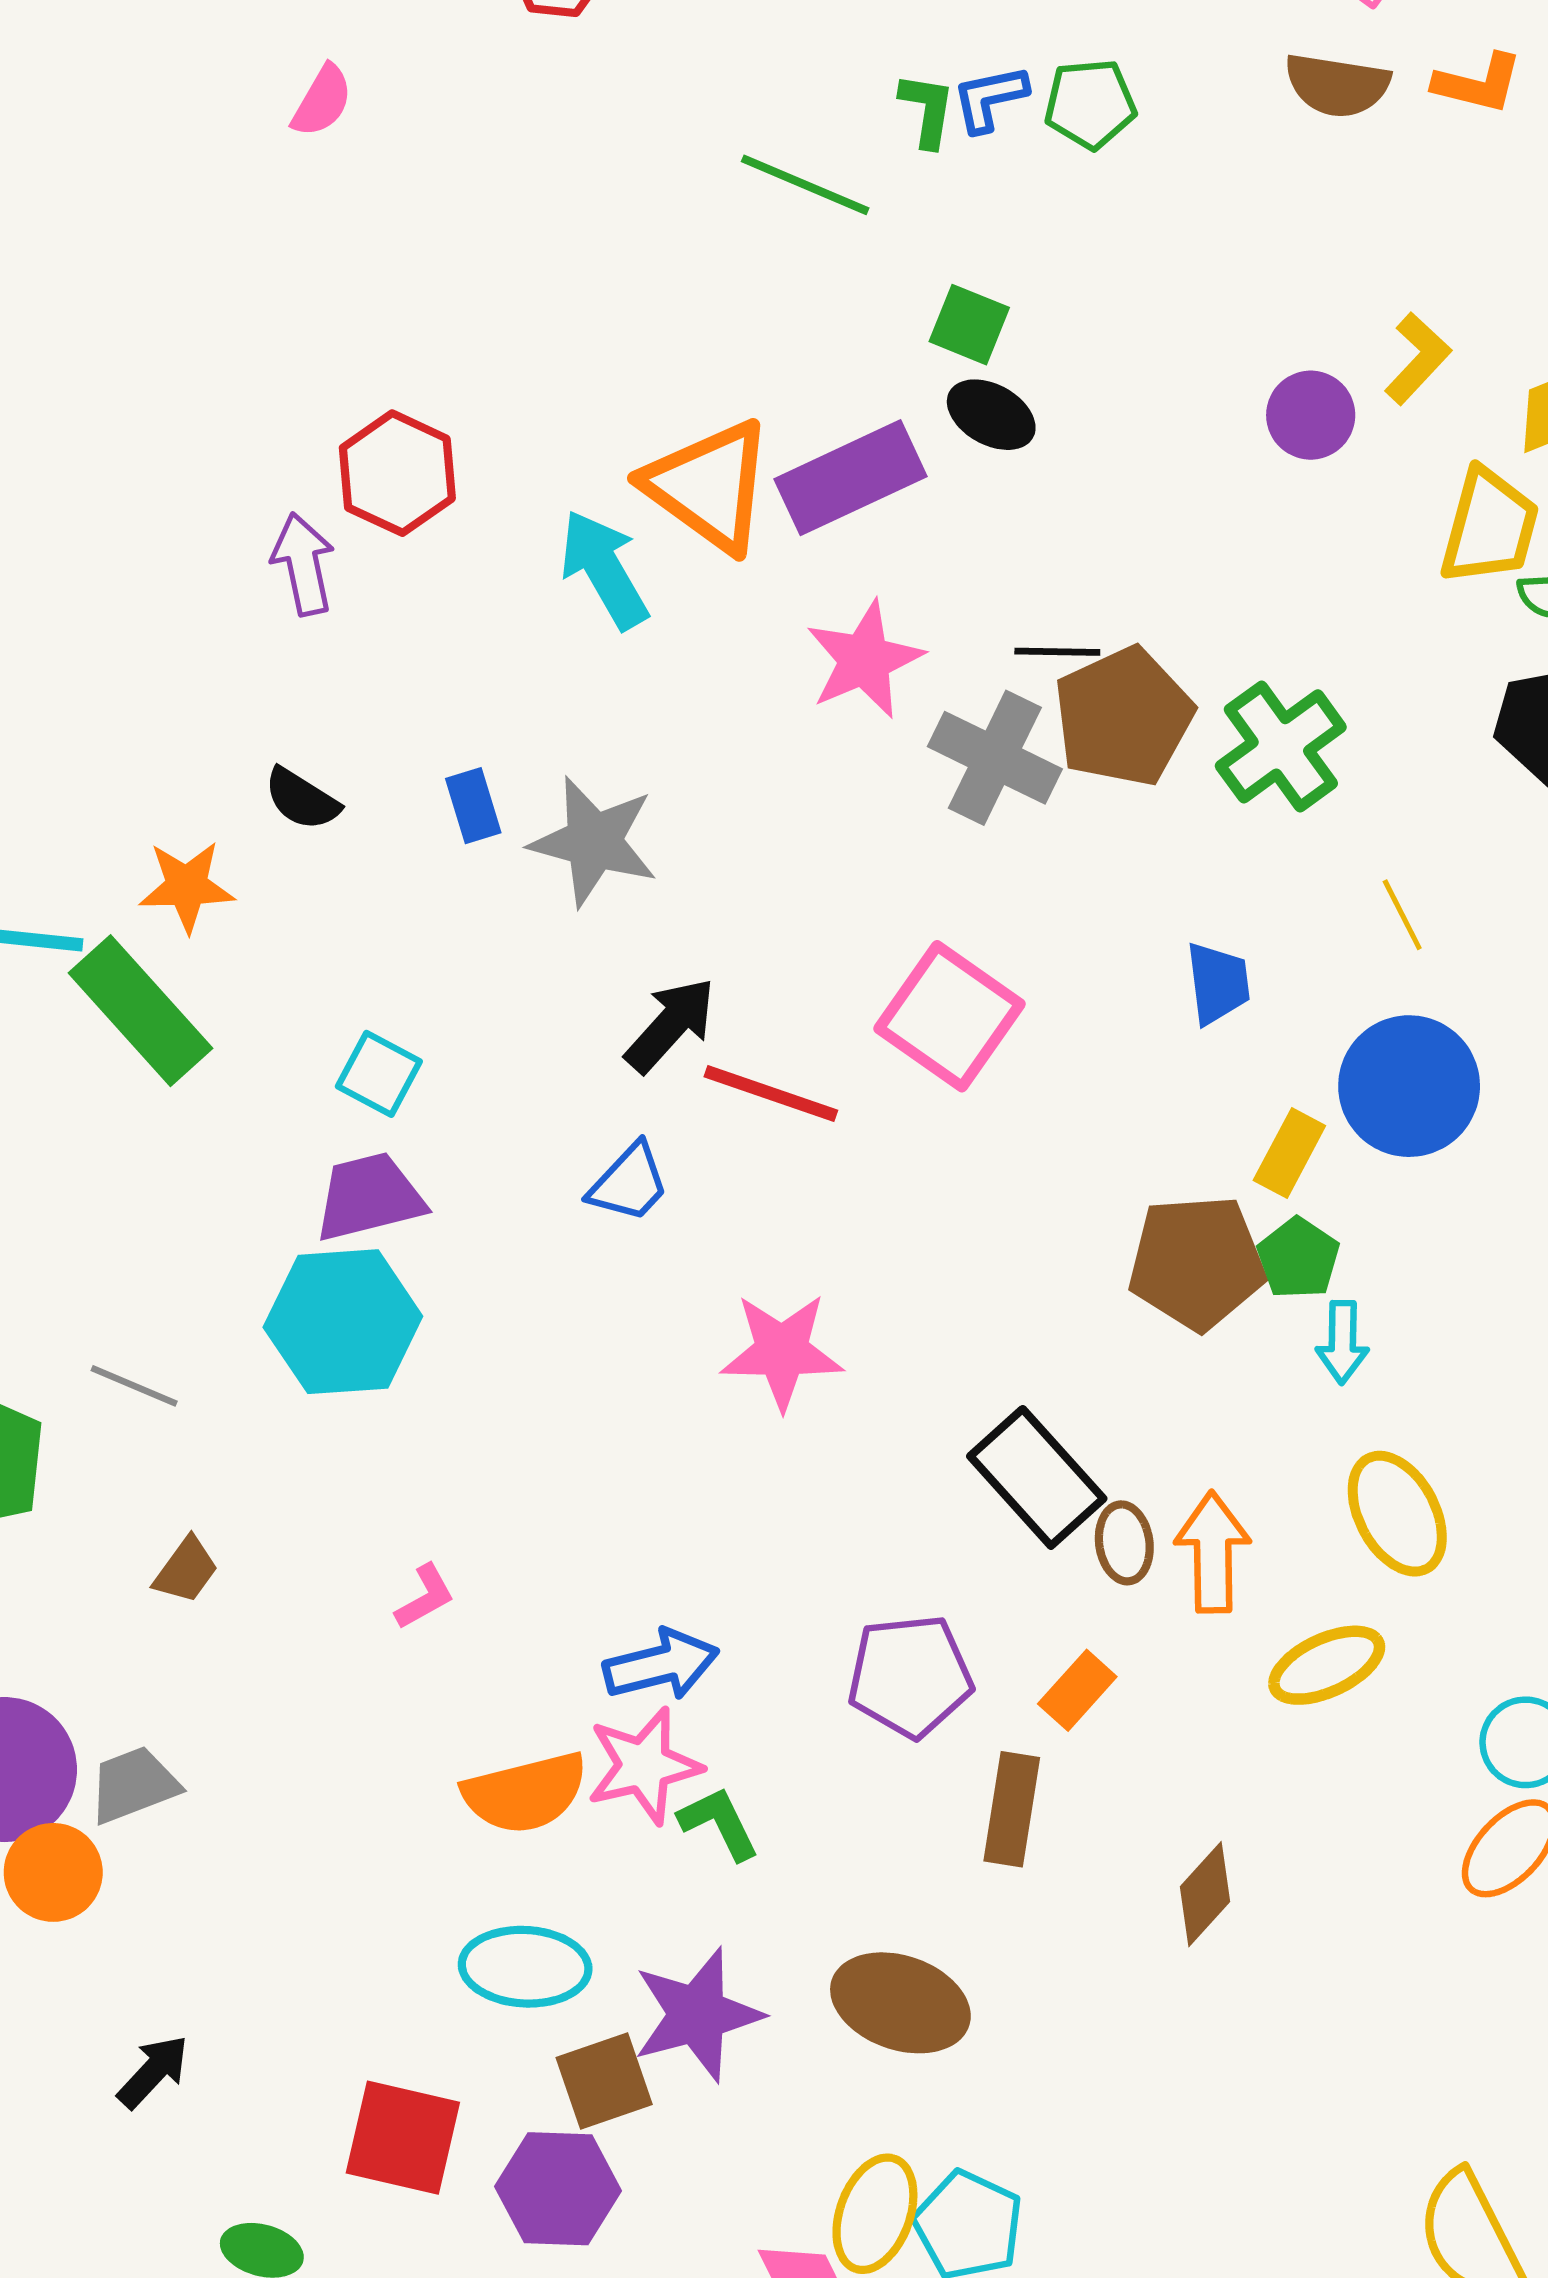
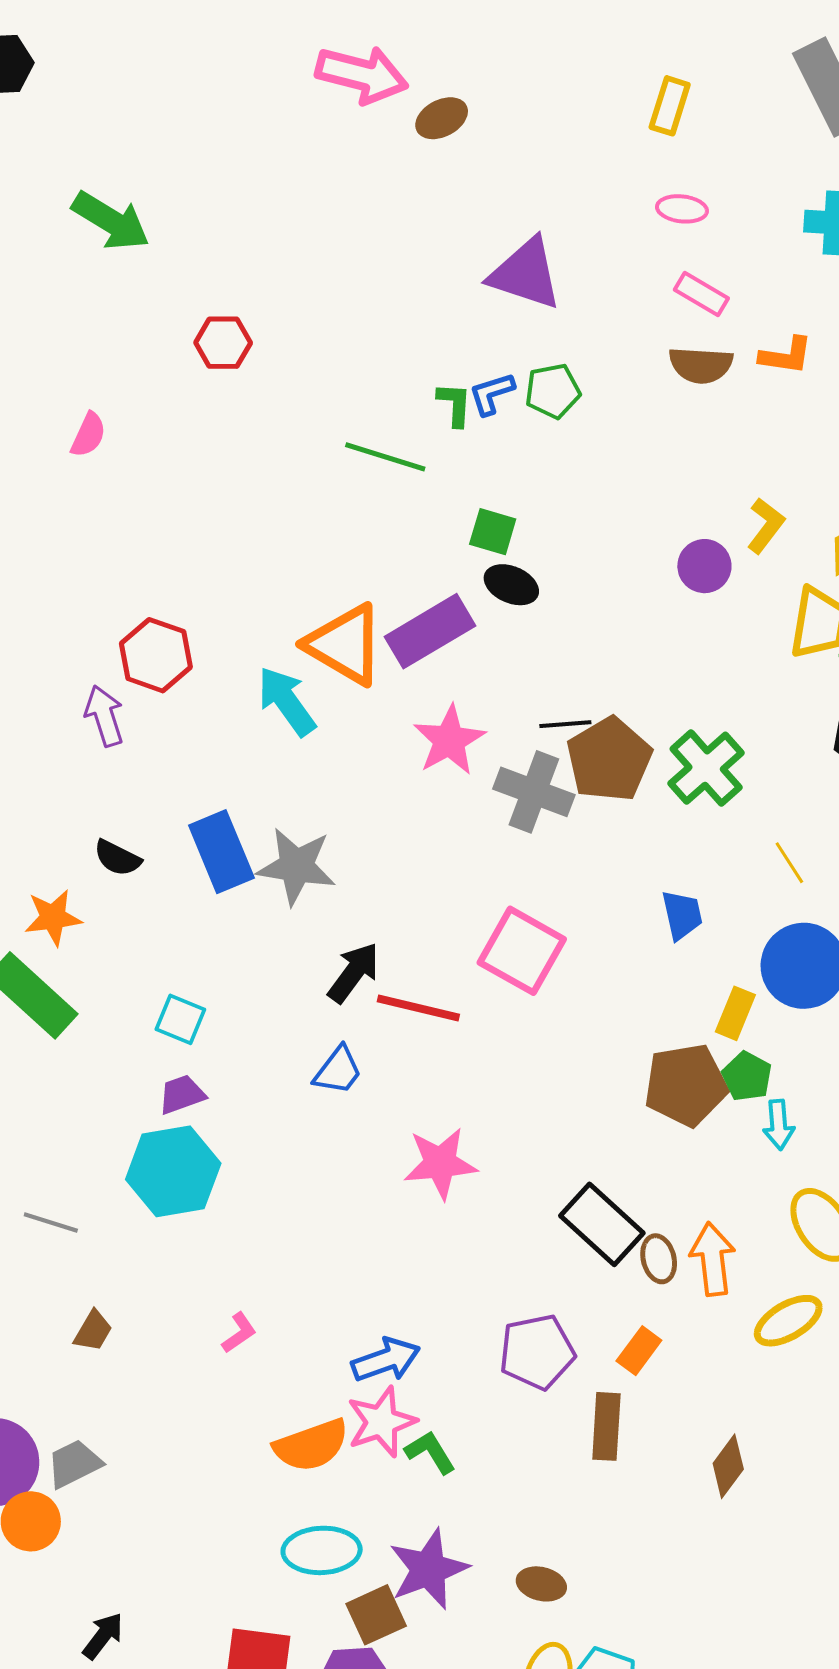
blue rectangle: (473, 806) -> (221, 852), size x1.8
purple trapezoid: (369, 1197) -> (182, 1094), size x0.7
brown ellipse: (900, 2003) -> (541, 1584), moved, size x0.6

